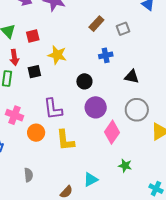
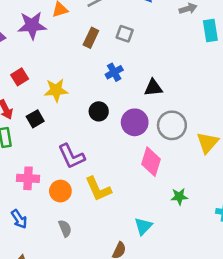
gray square: (123, 29) -> (125, 34), turned -32
purple circle: (96, 107) -> (135, 122), moved
gray semicircle: (29, 175) -> (65, 228), moved

